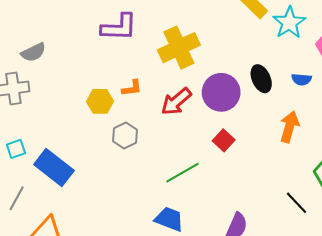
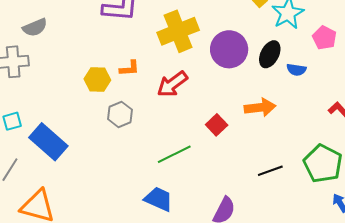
black ellipse: (261, 79) -> (270, 54), moved, turned 48
purple circle: (221, 92) -> (229, 49), moved
orange arrow: (289, 127) -> (260, 107), moved, turned 64
black line: (296, 203) -> (270, 171), moved, turned -70

